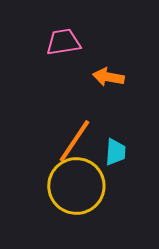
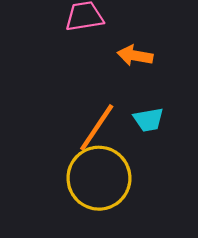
cyan trapezoid: (115, 152) -> (148, 120), moved, turned 76

